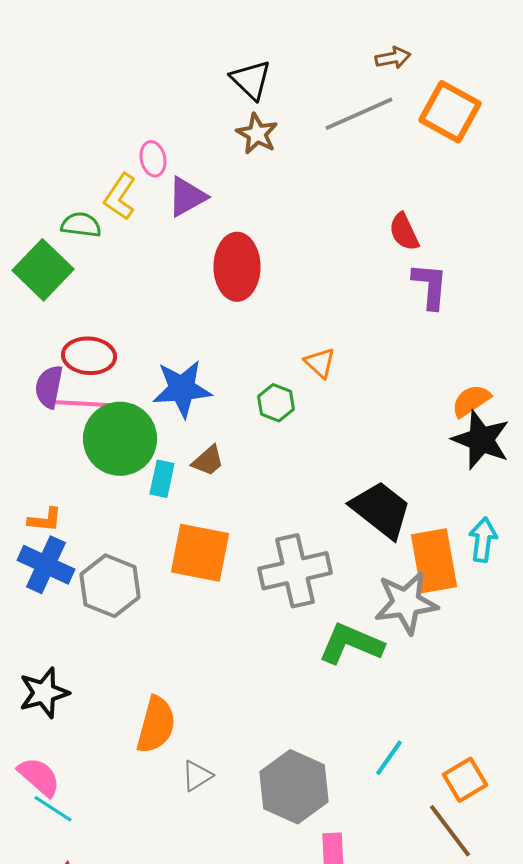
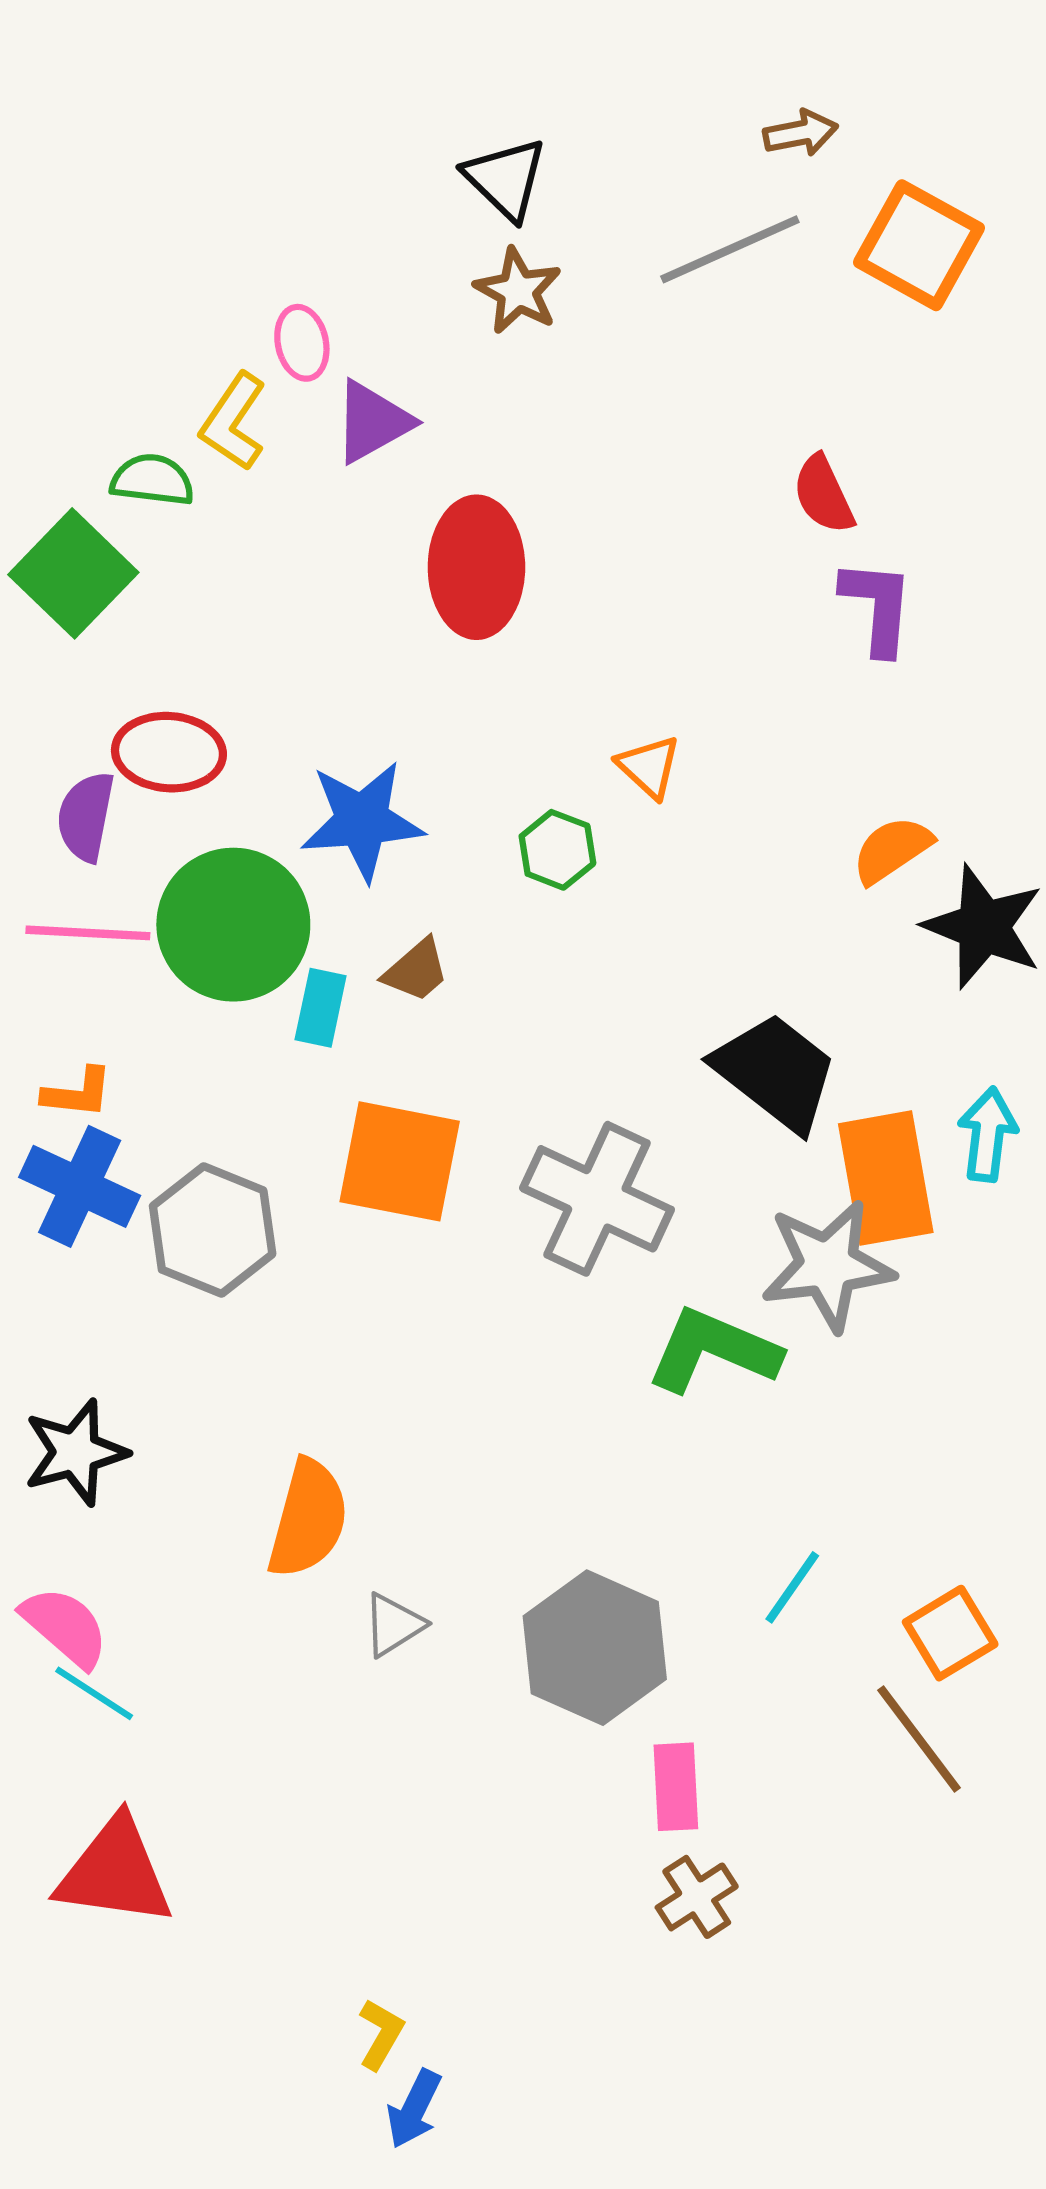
orange semicircle: (471, 401) -> (892, 850), moved
pink line: (85, 404) -> (88, 933), moved
gray cross: (295, 571) -> (597, 1199), turned 38

